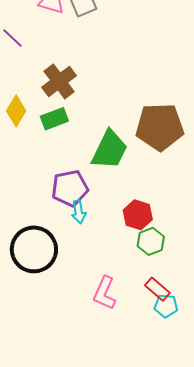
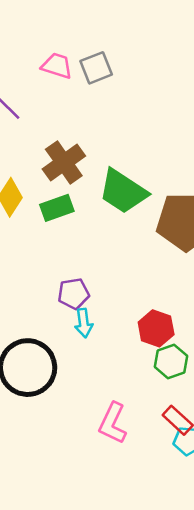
green trapezoid: (109, 150) -> (123, 191), moved, turned 96
purple pentagon: (70, 188) -> (74, 294), size x0.7

